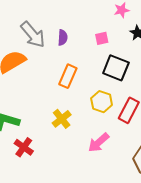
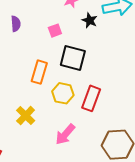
purple semicircle: (63, 38) -> (16, 24), moved
orange rectangle: (68, 76) -> (39, 72), moved

